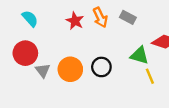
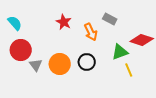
orange arrow: (100, 17) -> (91, 32), moved
cyan semicircle: (30, 19) -> (15, 23), moved
green triangle: (139, 55) -> (120, 52), turned -36

